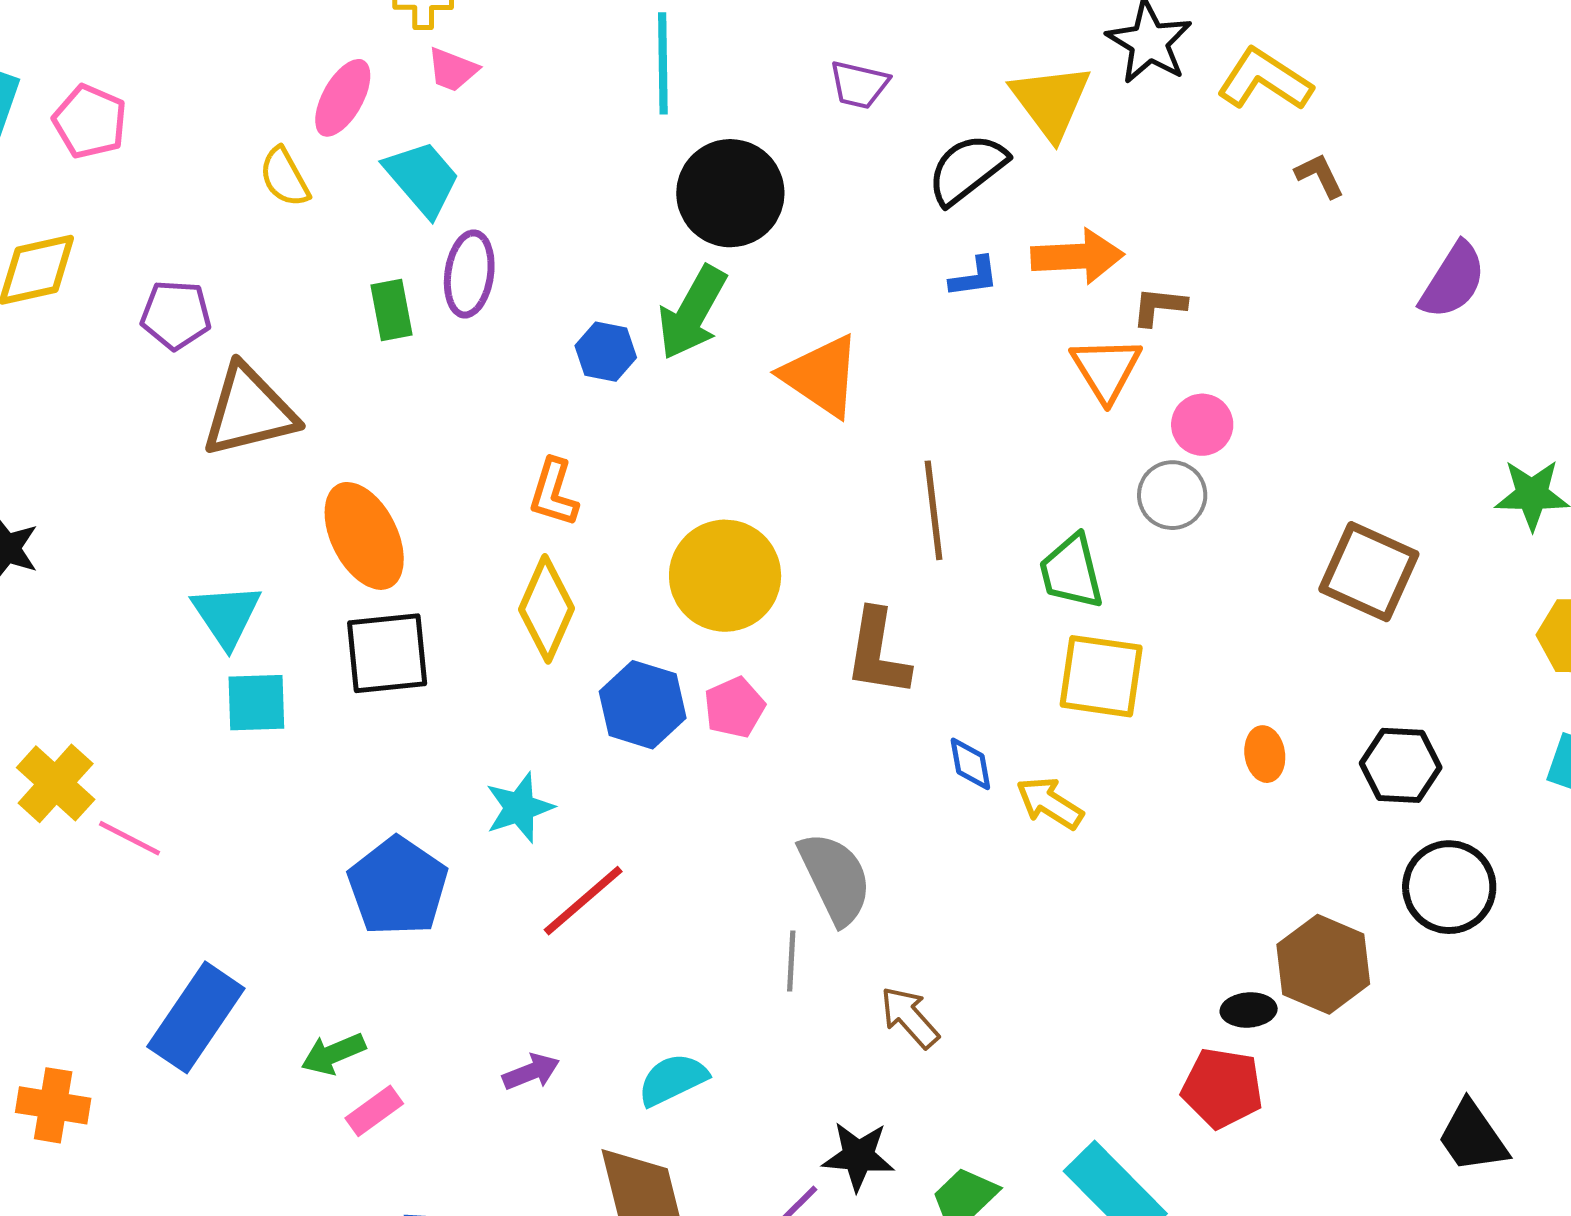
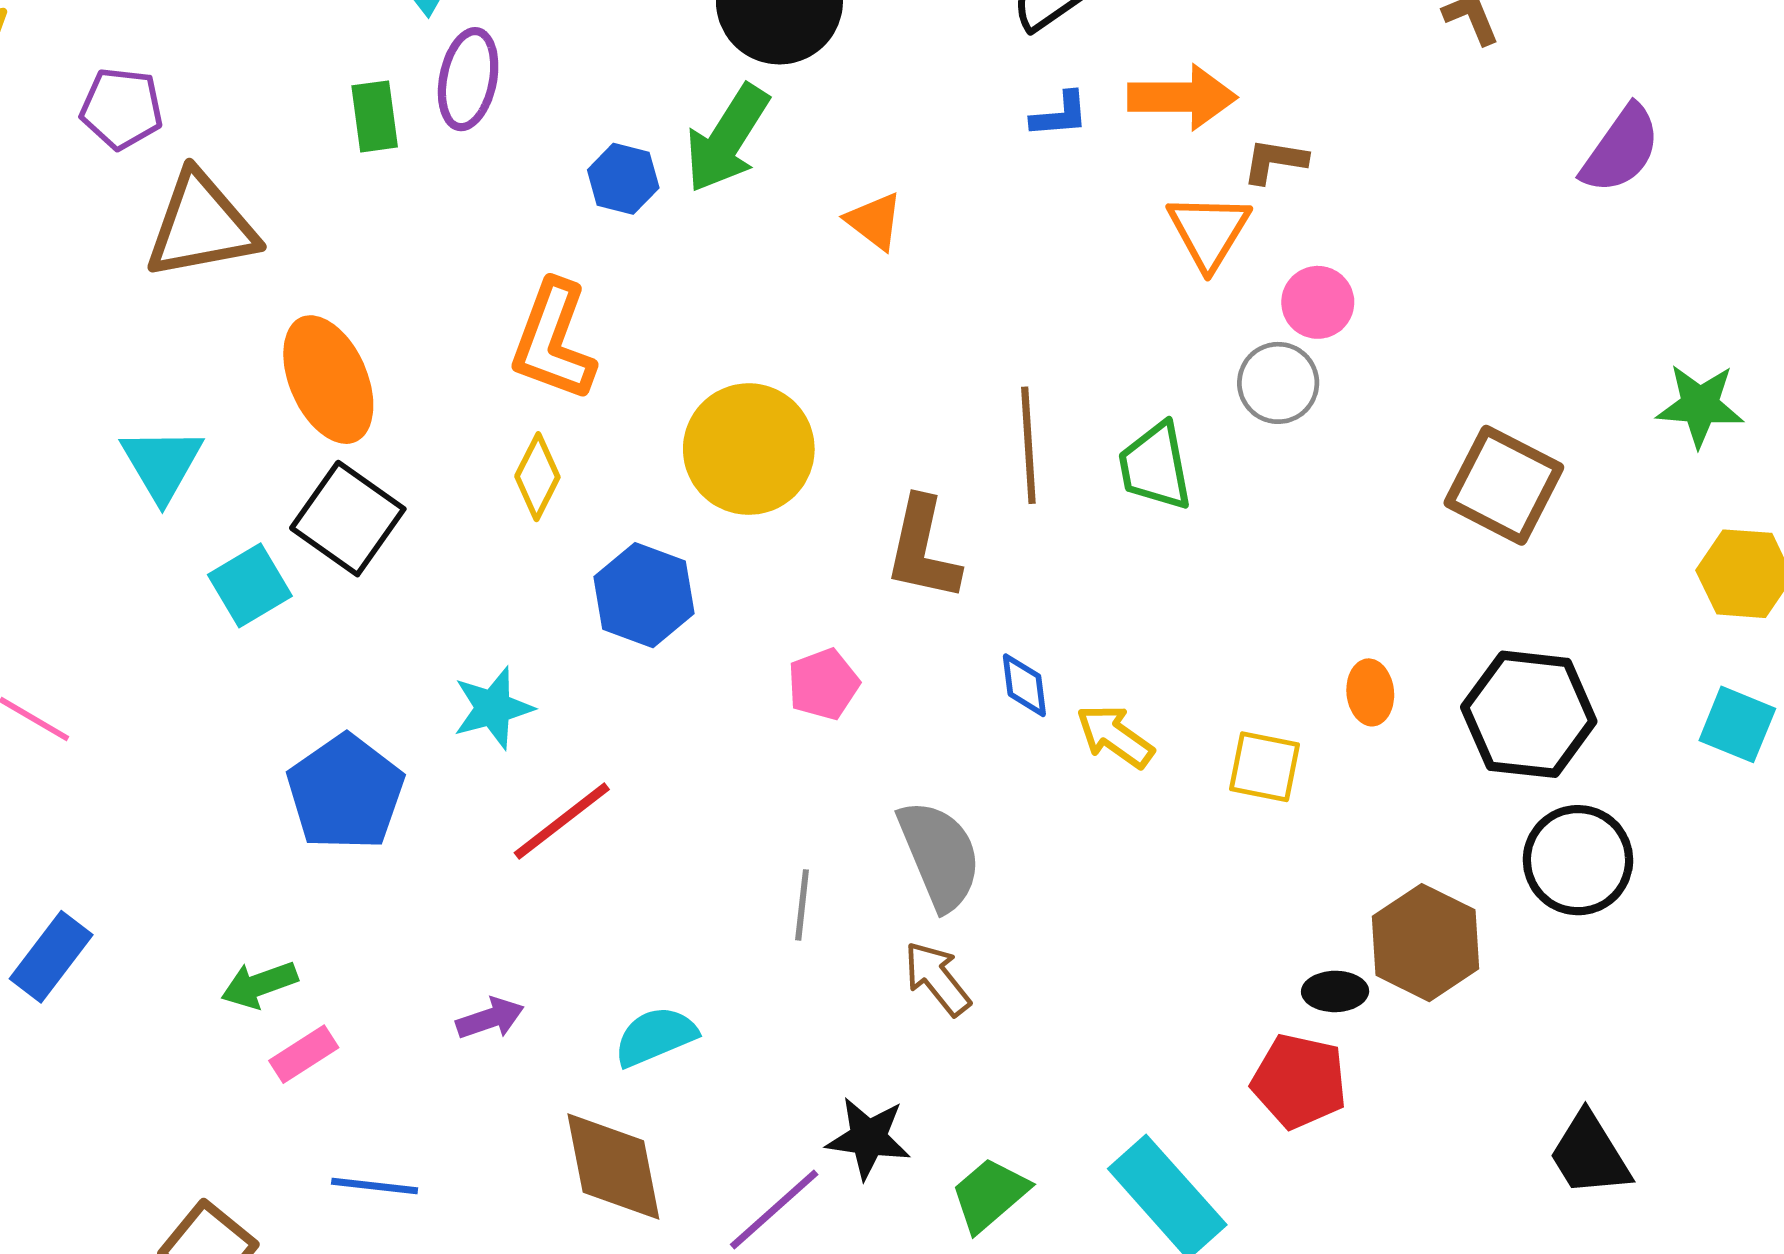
orange triangle: (821, 376) -> (874, 221), size x0.6
orange L-shape: (554, 493) -> (553, 341), size x1.5
brown line: (933, 510) -> (1028, 445), moved
yellow diamond: (546, 609) -> (537, 477), size x0.7
black square: (387, 653) -> (348, 519), turned 38
yellow square: (1101, 676) -> (1264, 767), moved, size x0.7
cyan square: (256, 703) -> (250, 585), moved, turned -32
pink pentagon: (734, 707) -> (823, 684), moved
black hexagon: (1401, 765) -> (1529, 714), size x1.4
gray semicircle: (835, 878) -> (940, 855), moved
blue rectangle: (196, 1017) -> (51, 957), moved, size x0.7

